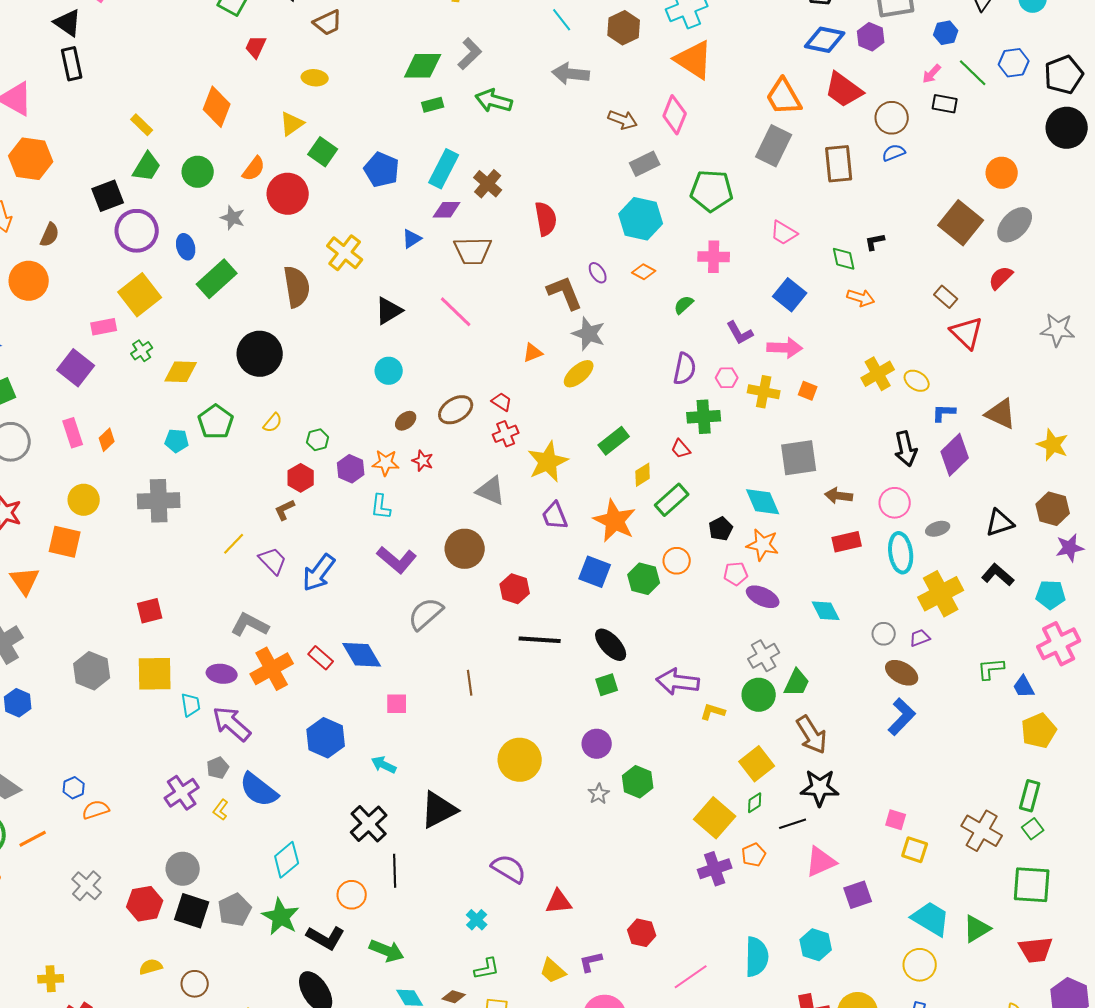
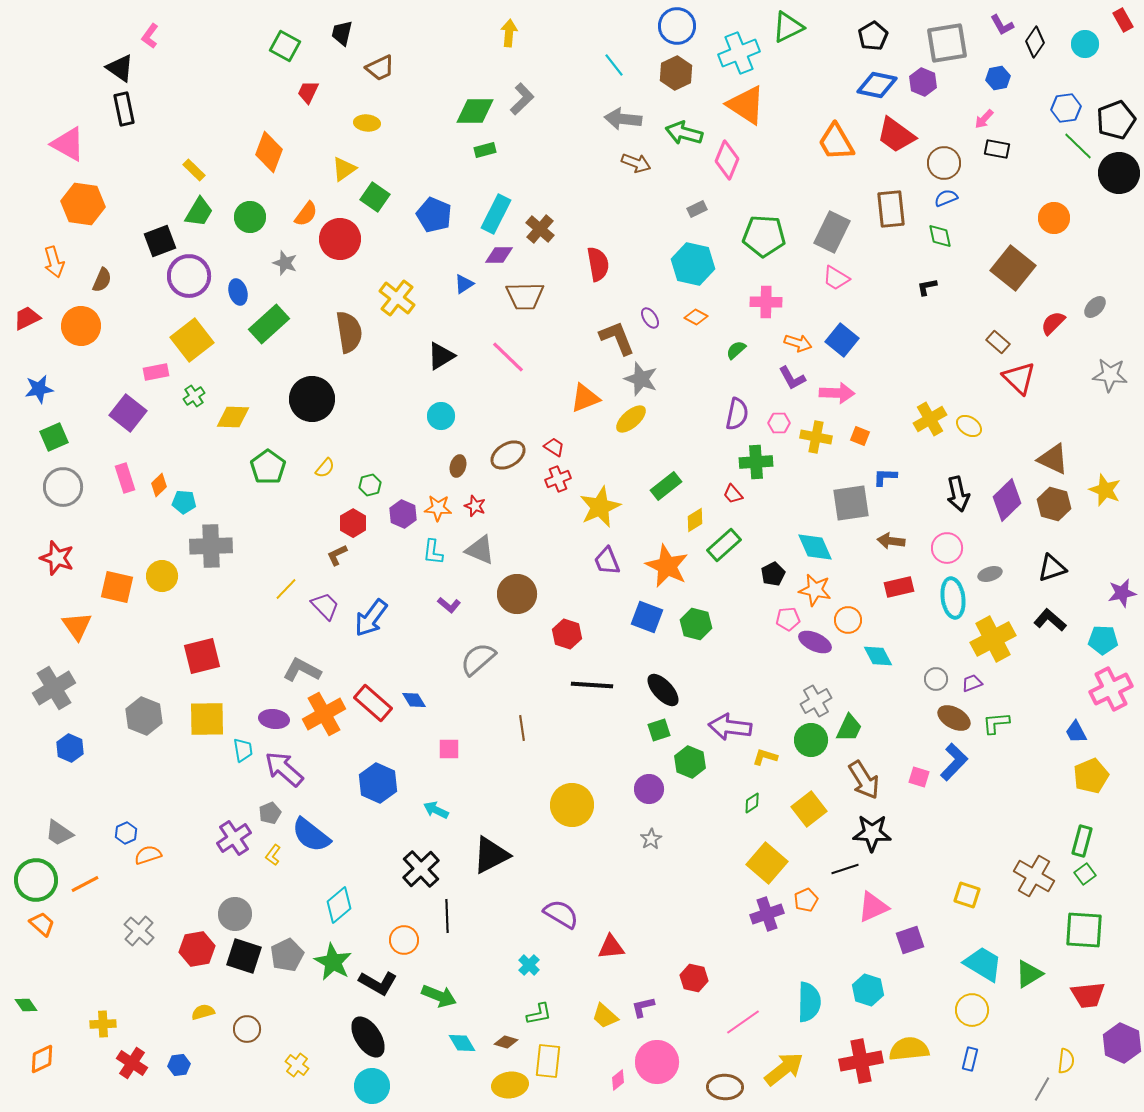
green line: (973, 73) -> (1078, 146), moved
green arrow: (494, 101) -> (684, 133), moved
brown arrow: (623, 120) -> (636, 163), moved
gray rectangle: (774, 146) -> (832, 232), moved
gray rectangle: (645, 164) -> (697, 209), size x0.7
gray ellipse: (1015, 225) -> (1095, 307), moved, size x0.6
green diamond: (844, 259) -> (940, 236), moved
orange arrow: (861, 298) -> (798, 343), moved
orange triangle: (533, 353) -> (585, 398), size x1.5
blue L-shape: (944, 413) -> (885, 477), moved
brown ellipse: (406, 421) -> (458, 466), turned -35
cyan pentagon: (177, 441) -> (184, 502), moved
gray triangle: (491, 491) -> (480, 550), moved
yellow circle: (84, 500) -> (162, 576), moved
brown hexagon: (1053, 509) -> (1054, 504), moved
purple L-shape: (397, 560) -> (449, 605), size x0.6
orange circle: (677, 561) -> (848, 620), moved
red square: (150, 611) -> (202, 656), size x1.4
blue diamond: (362, 655) -> (414, 700), size x0.6
red rectangle: (321, 658) -> (373, 703), size x1.5
green L-shape: (991, 669) -> (996, 723), moved
green hexagon: (638, 782) -> (690, 762), moved
green diamond: (755, 803) -> (752, 803), moved
pink square: (896, 820) -> (919, 777), moved

